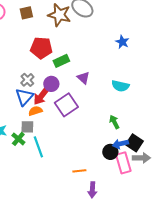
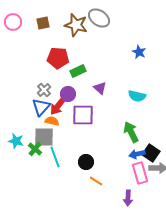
purple square: (66, 105) -> (83, 115), turned 35
orange semicircle: (35, 111) -> (52, 121), turned 32
green arrow: (114, 122) -> (131, 132), size x1.5
gray square: (27, 127) -> (44, 137), size x1.5
black circle: (110, 152) -> (86, 162), moved
orange line: (79, 171) -> (96, 181), turned 40
purple arrow: (92, 190) -> (128, 198), moved

